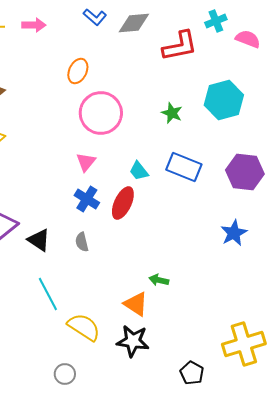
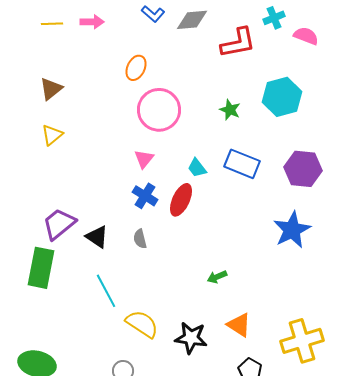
blue star: (234, 233) -> (292, 230), size x1.4
green arrow: (159, 280) -> (217, 277), turned -36
orange triangle: (136, 304) -> (239, 325), moved

